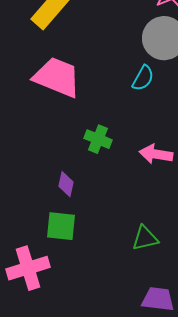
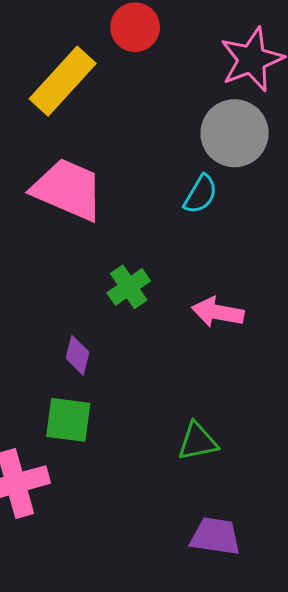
green cross: (98, 139) -> (129, 287), turned 32

